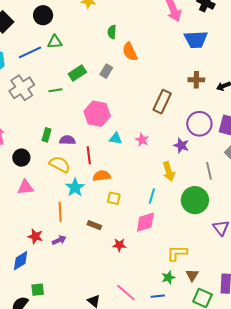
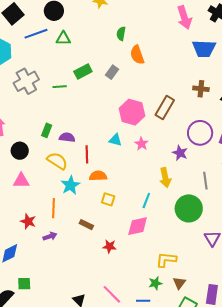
blue line: (30, 52) -> (36, 34), moved
pink hexagon: (97, 114) -> (132, 112), moved
red star: (35, 236) -> (28, 221), moved

